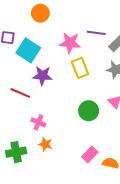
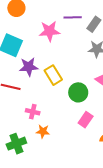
yellow rectangle: (80, 68) -> (53, 75), moved
pink rectangle: (90, 154) -> (86, 120), moved

